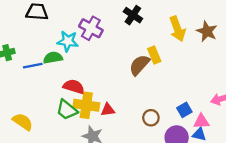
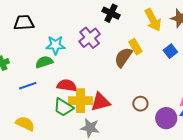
purple cross: (91, 28) -> (90, 38), moved, turned 30
blue line: (33, 66) -> (28, 86), moved
red triangle: (108, 110) -> (100, 102), size x1.5
blue square: (184, 110) -> (170, 51), moved

